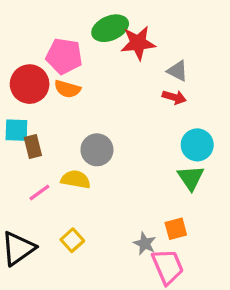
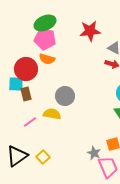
green ellipse: (110, 28) -> (45, 23), moved
red circle: (30, 84) -> (26, 69), moved
yellow square: (72, 240) -> (43, 157), moved

